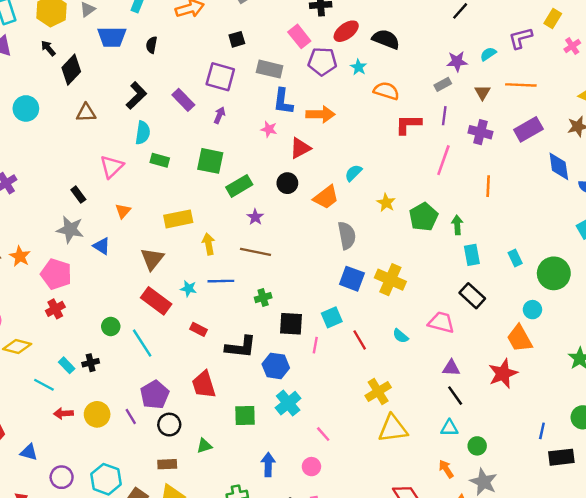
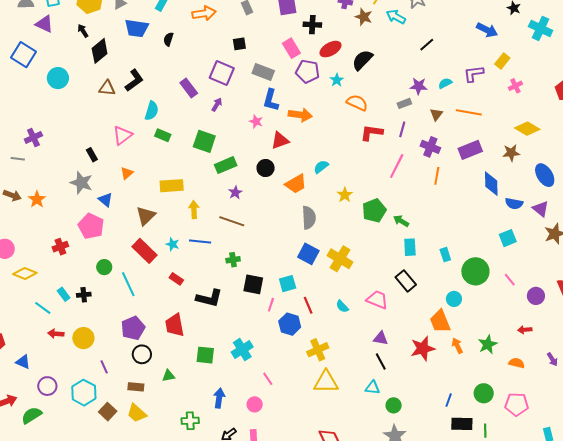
black semicircle: (386, 39) -> (362, 60), turned -75
black L-shape: (136, 95) -> (134, 80), moved
orange line: (488, 186) -> (437, 176), moved
green arrow: (457, 225) -> (401, 221), turned -63
pink pentagon: (56, 274) -> (91, 226), moved
blue hexagon: (276, 366) -> (290, 324), moved
purple line: (131, 416) -> (104, 367), moved
orange arrow: (446, 469) -> (457, 346), moved

